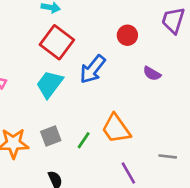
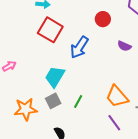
cyan trapezoid: (49, 84) -> (55, 77), moved
orange trapezoid: (116, 129) -> (117, 96), moved

